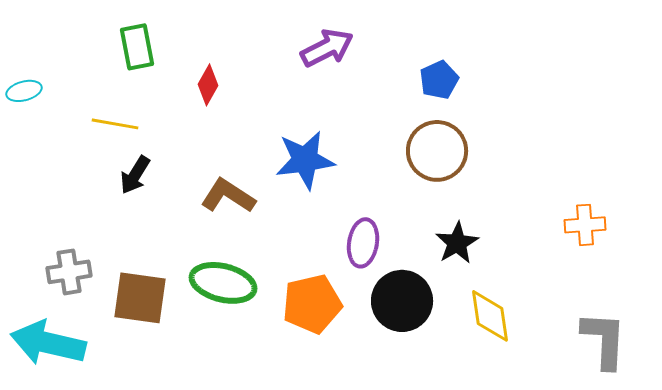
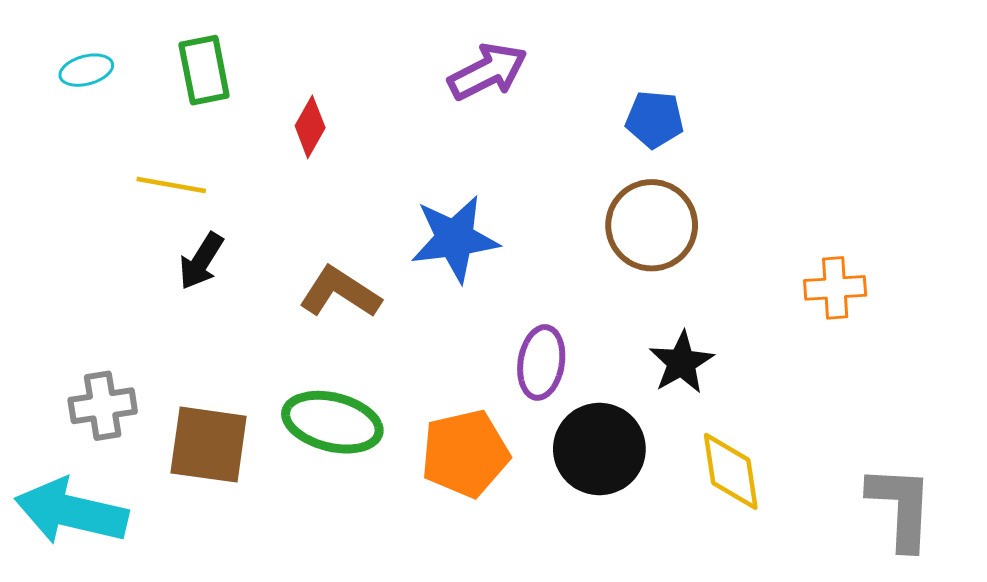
blue pentagon: (439, 80) -> (655, 119), turned 30
cyan ellipse: (24, 91) -> (86, 70), moved
orange cross: (585, 225) -> (835, 288), moved

